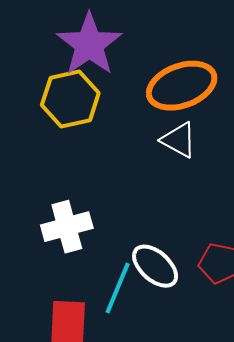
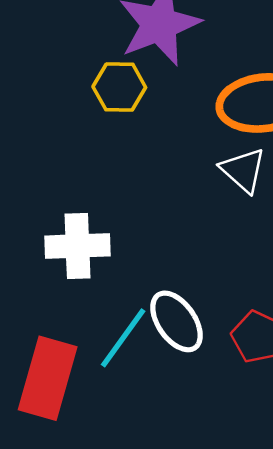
yellow hexagon: (70, 99) -> (119, 87), size x0.7

